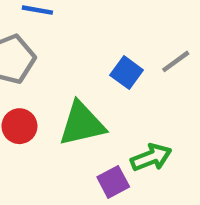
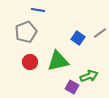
purple square: (113, 182) -> (72, 87), turned -32

